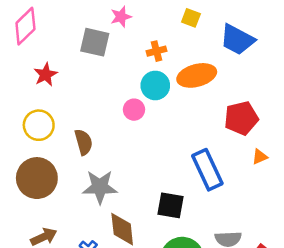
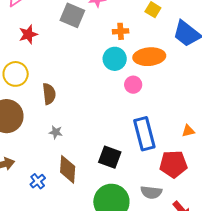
pink circle: (134, 110) -> (133, 85), moved
red pentagon: (241, 118) -> (173, 164), moved
gray star: (100, 187) -> (56, 132), size x0.5

